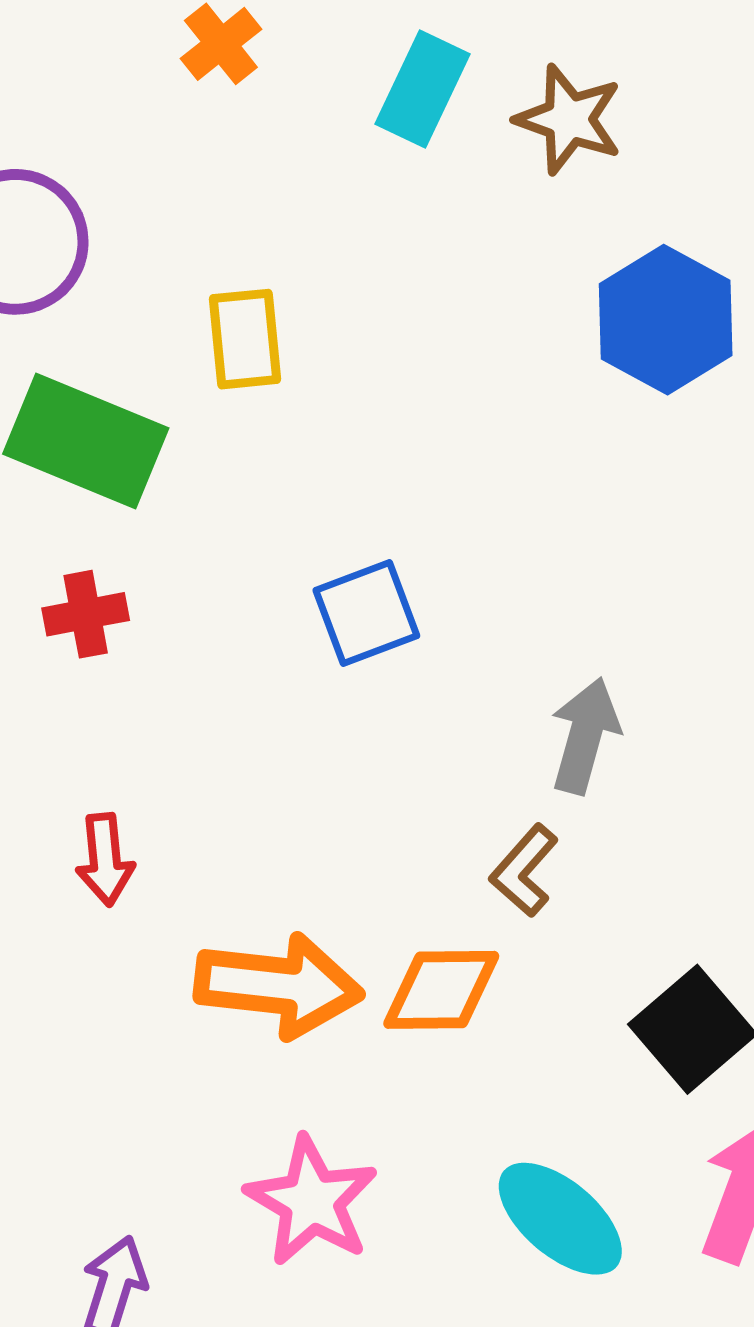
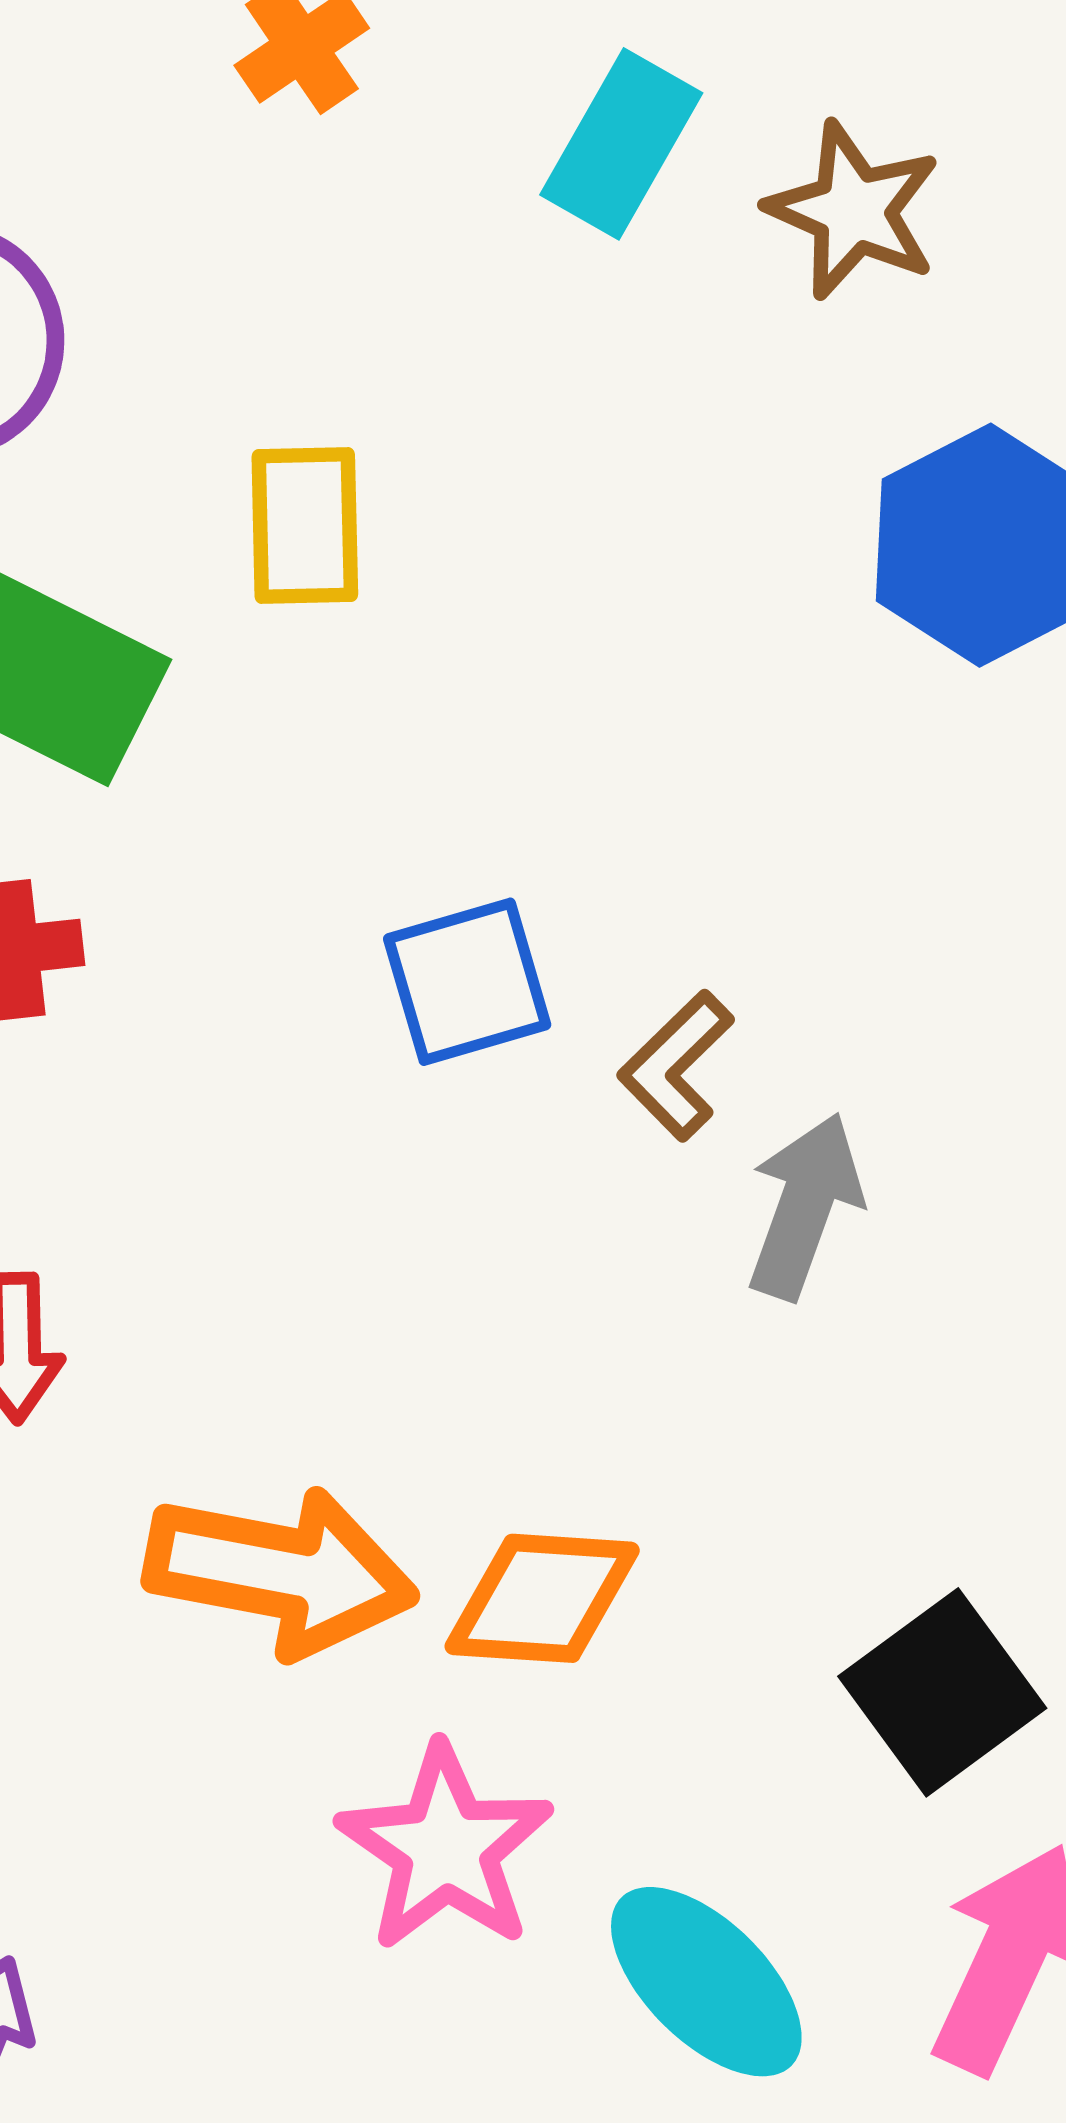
brown L-shape: (524, 871) -> (676, 1066), moved
pink star: (312, 1201) -> (445, 1848), moved

